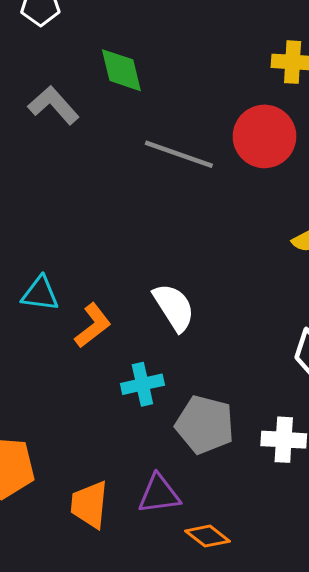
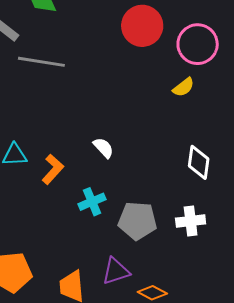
gray line: (179, 154) -> (41, 62), moved
white semicircle: (174, 307) -> (103, 148), size x0.7

